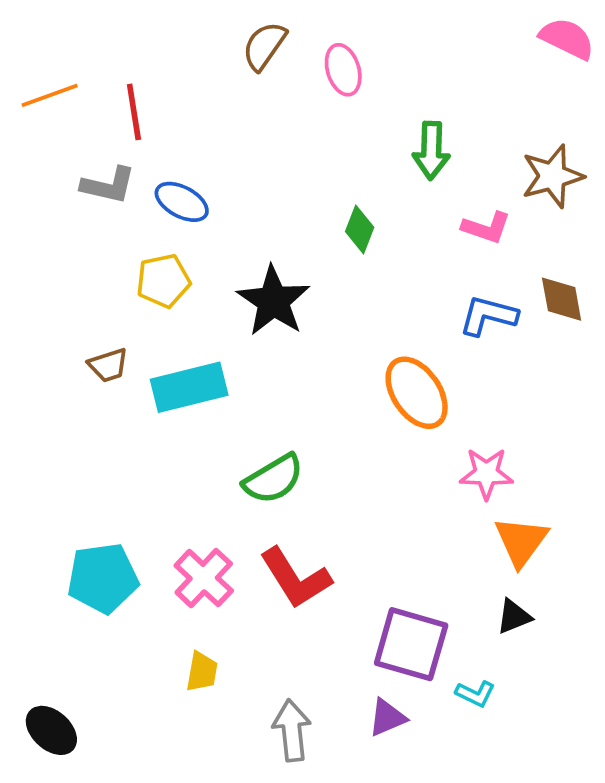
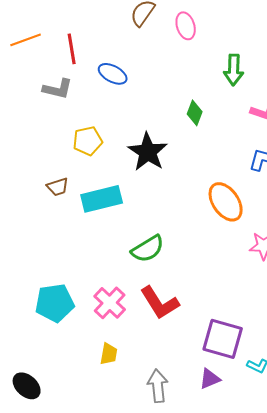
blue ellipse: (182, 202) -> (113, 74), moved

